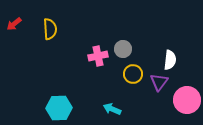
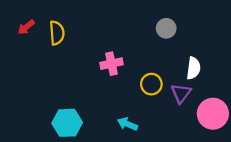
red arrow: (14, 24) -> (26, 27), moved
gray circle: (123, 49) -> (166, 28), moved

